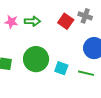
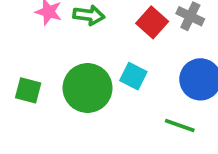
cyan square: (61, 68) -> (133, 76), moved

